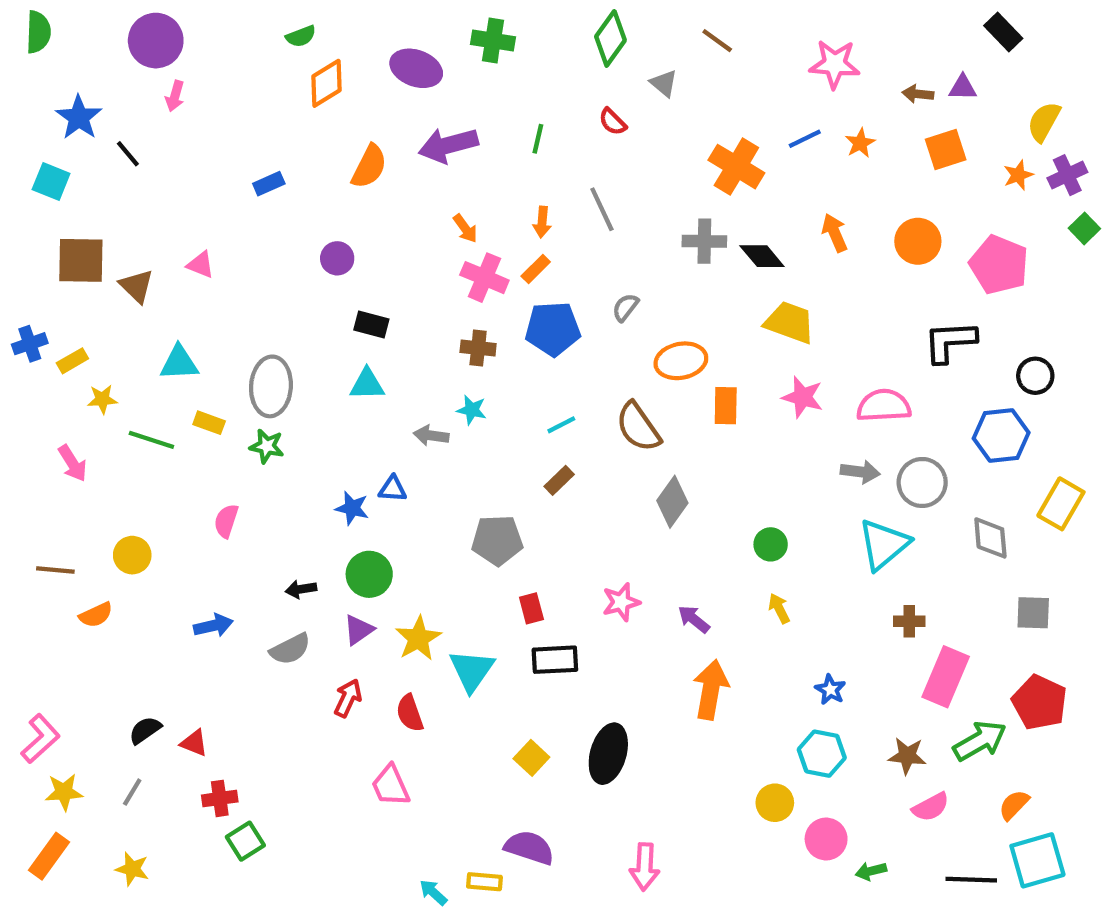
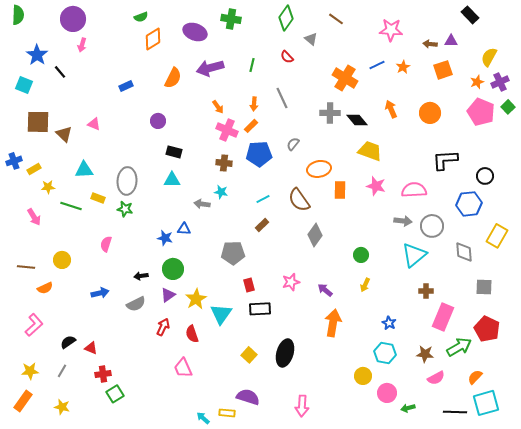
pink pentagon: (999, 265) -> (481, 112), moved
yellow arrow: (779, 608) -> (365, 285), turned -128
pink L-shape: (40, 739) -> (34, 325), moved

